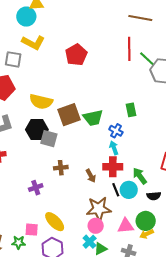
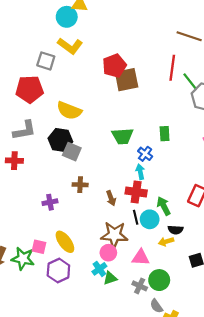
brown square: (69, 115) -> (127, 80), moved
green circle: (146, 221) -> (159, 280), moved
yellow arrow: (147, 234) -> (166, 242), moved
green star: (19, 242) -> (23, 259), size x1.5

